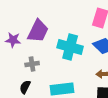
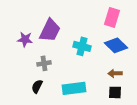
cyan cross: (70, 47) -> (82, 46), size x0.7

